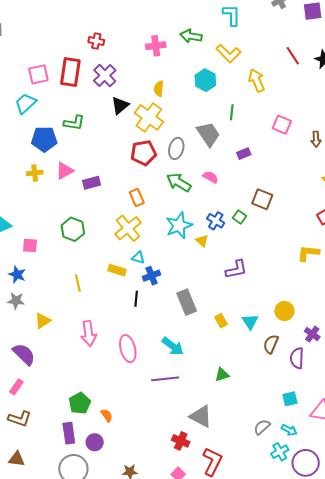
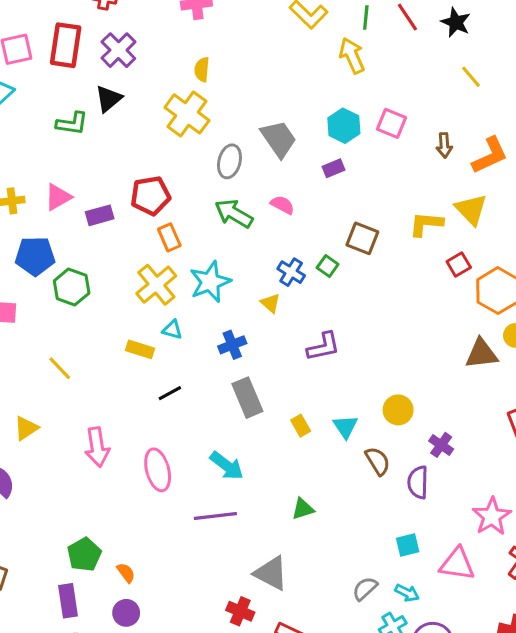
cyan hexagon: (205, 80) -> (344, 126), moved
black triangle: (120, 105) -> (109, 99), moved
green line: (232, 112) -> (366, 17), moved
blue pentagon: (44, 139) -> (35, 256), moved
red pentagon: (144, 153) -> (150, 196), moved
cyan star: (179, 225) -> (210, 282), moved
yellow L-shape: (308, 253) -> (426, 224), moved
blue cross: (152, 276) -> (232, 345), moved
yellow line: (78, 283) -> (60, 368), moved, turned -30
black line: (136, 299) -> (170, 393), turned 56
brown semicircle: (271, 344) -> (378, 461), turned 126
purple circle: (95, 442) -> (126, 613), moved

